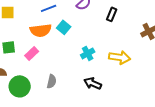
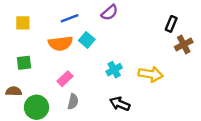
black rectangle: (112, 14) -> (171, 24), moved
pink rectangle: (32, 53) -> (65, 79), moved

